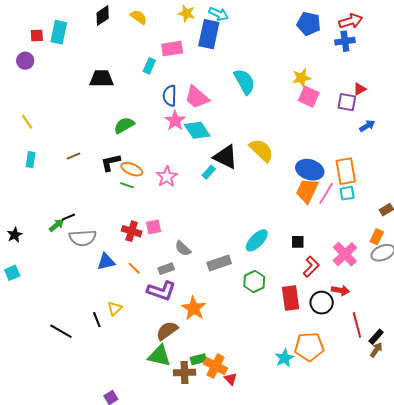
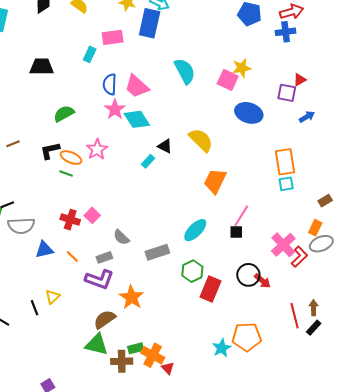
pink square: (309, 97) -> (228, 80), moved
black triangle: (226, 157) -> (165, 146), size x0.6
blue ellipse: (310, 170) -> (249, 113), moved
pink star: (167, 177) -> (97, 149), moved
orange trapezoid: (307, 191) -> (215, 181), moved
pink line: (326, 193) -> (241, 216), moved
pink square: (154, 227) -> (92, 215), turned -35
red L-shape: (311, 267) -> (299, 257), moved
red arrow: (340, 290) -> (262, 281), moved, turned 30
red rectangle: (291, 298) -> (210, 289), moved, turned 30
black circle: (322, 303) -> (248, 275), moved
brown arrow: (376, 350) -> (314, 308), moved, turned -35

